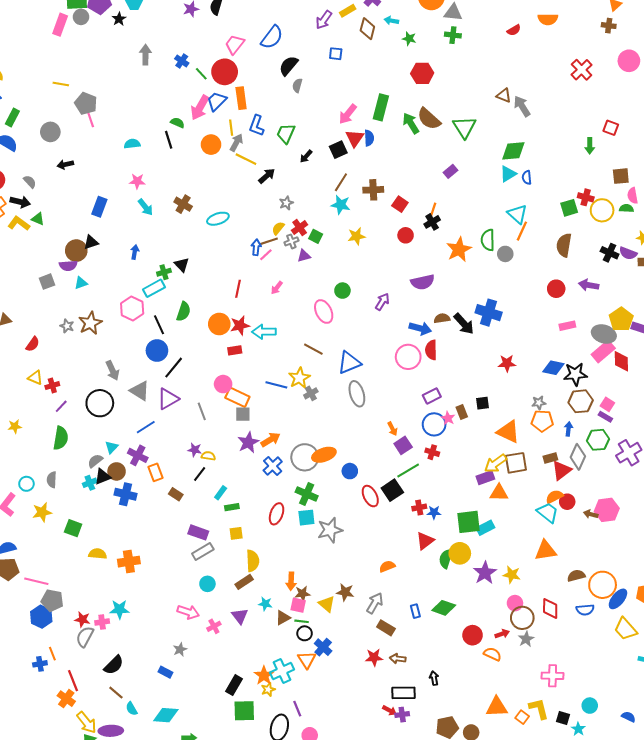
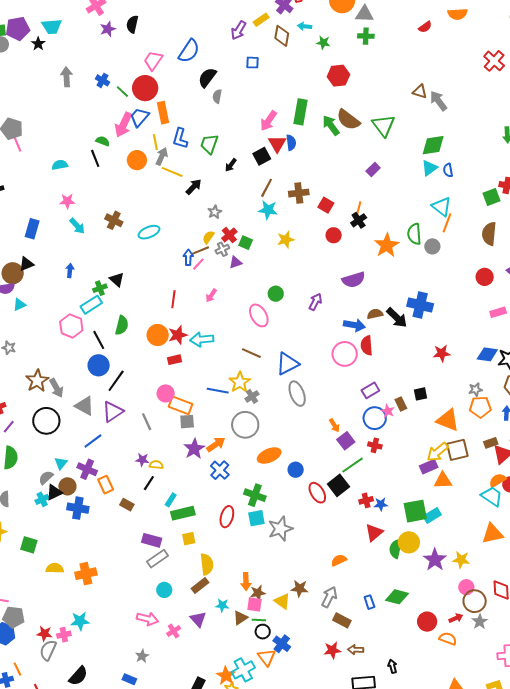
brown star: (90, 323) -> (37, 381), moved
gray circle: (305, 457) -> (245, 425), moved
green rectangle: (232, 507) -> (183, 513), size x1.6

